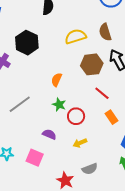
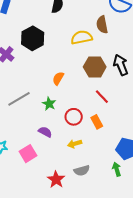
brown semicircle: (105, 32) -> (102, 25), moved
green star: (59, 105) -> (49, 104), moved
orange rectangle: (112, 117) -> (97, 122), moved
pink square: (35, 158) -> (28, 154), turned 30

